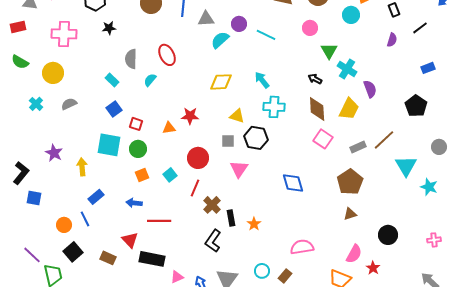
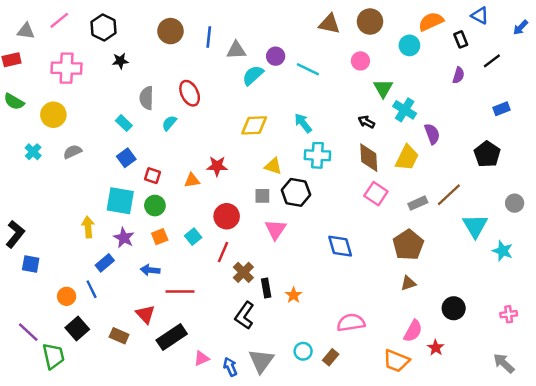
purple star: (54, 153) -> (124, 238), moved
black rectangle: (152, 259) -> (172, 337), turned -45

